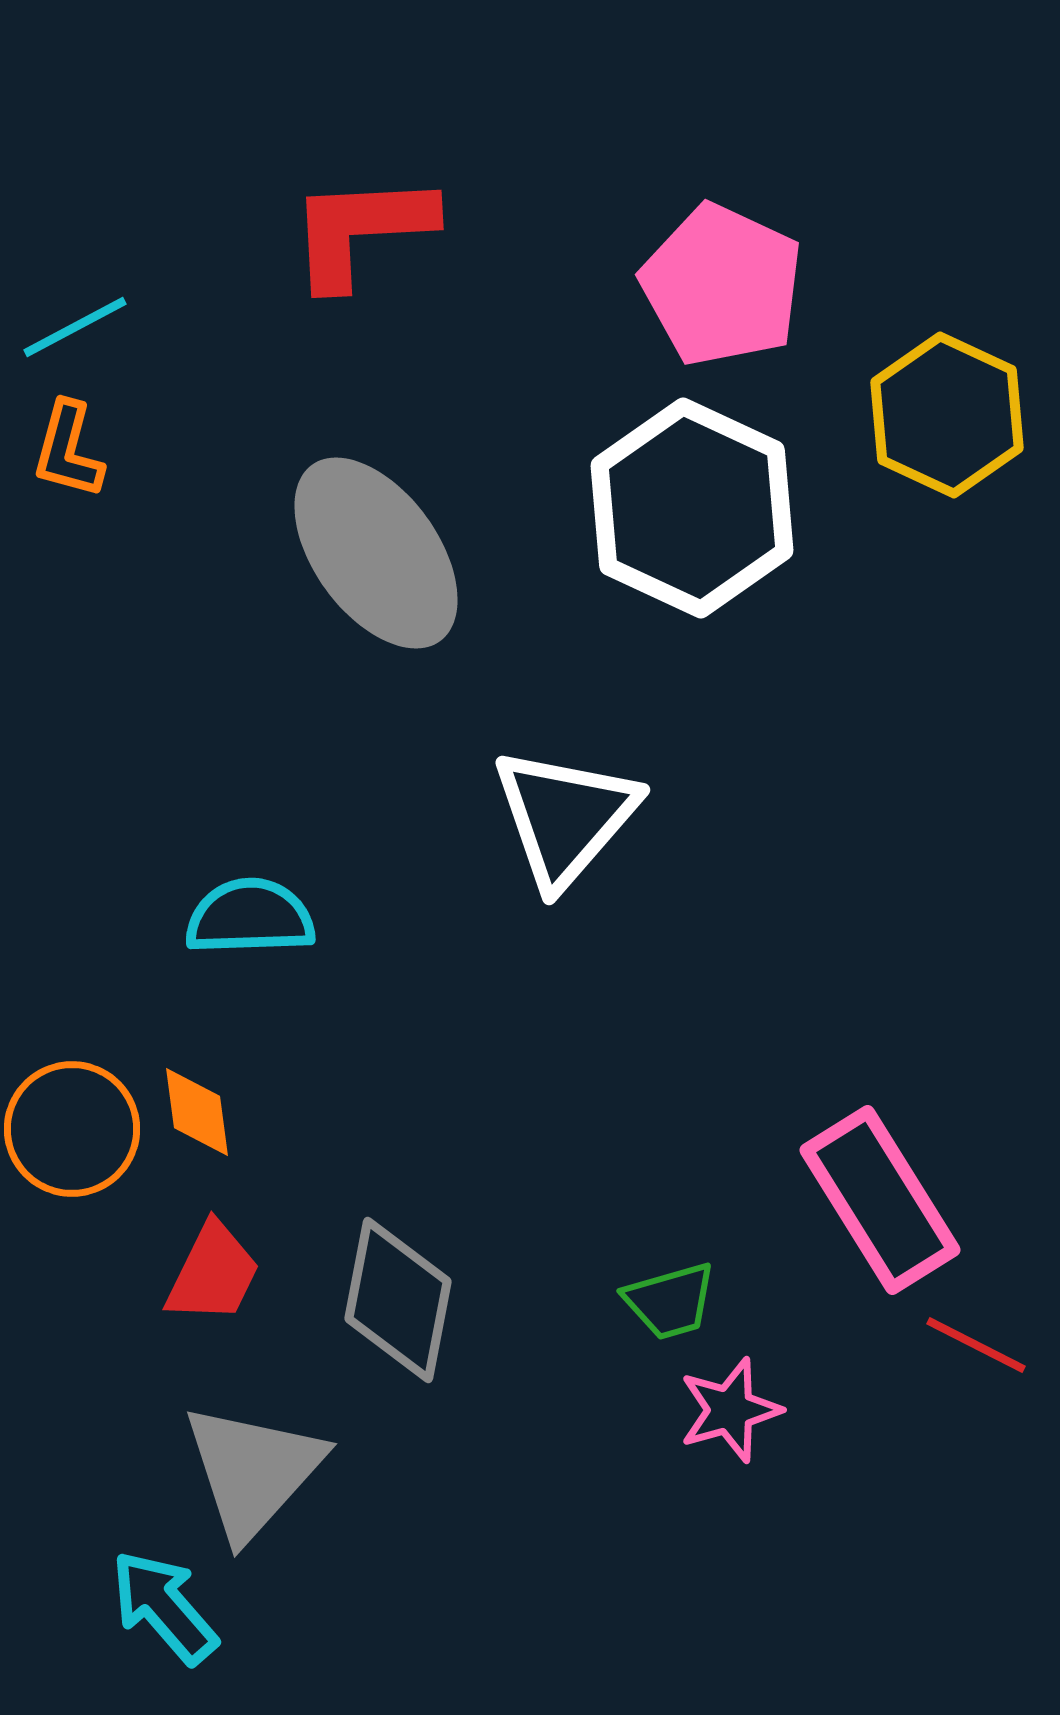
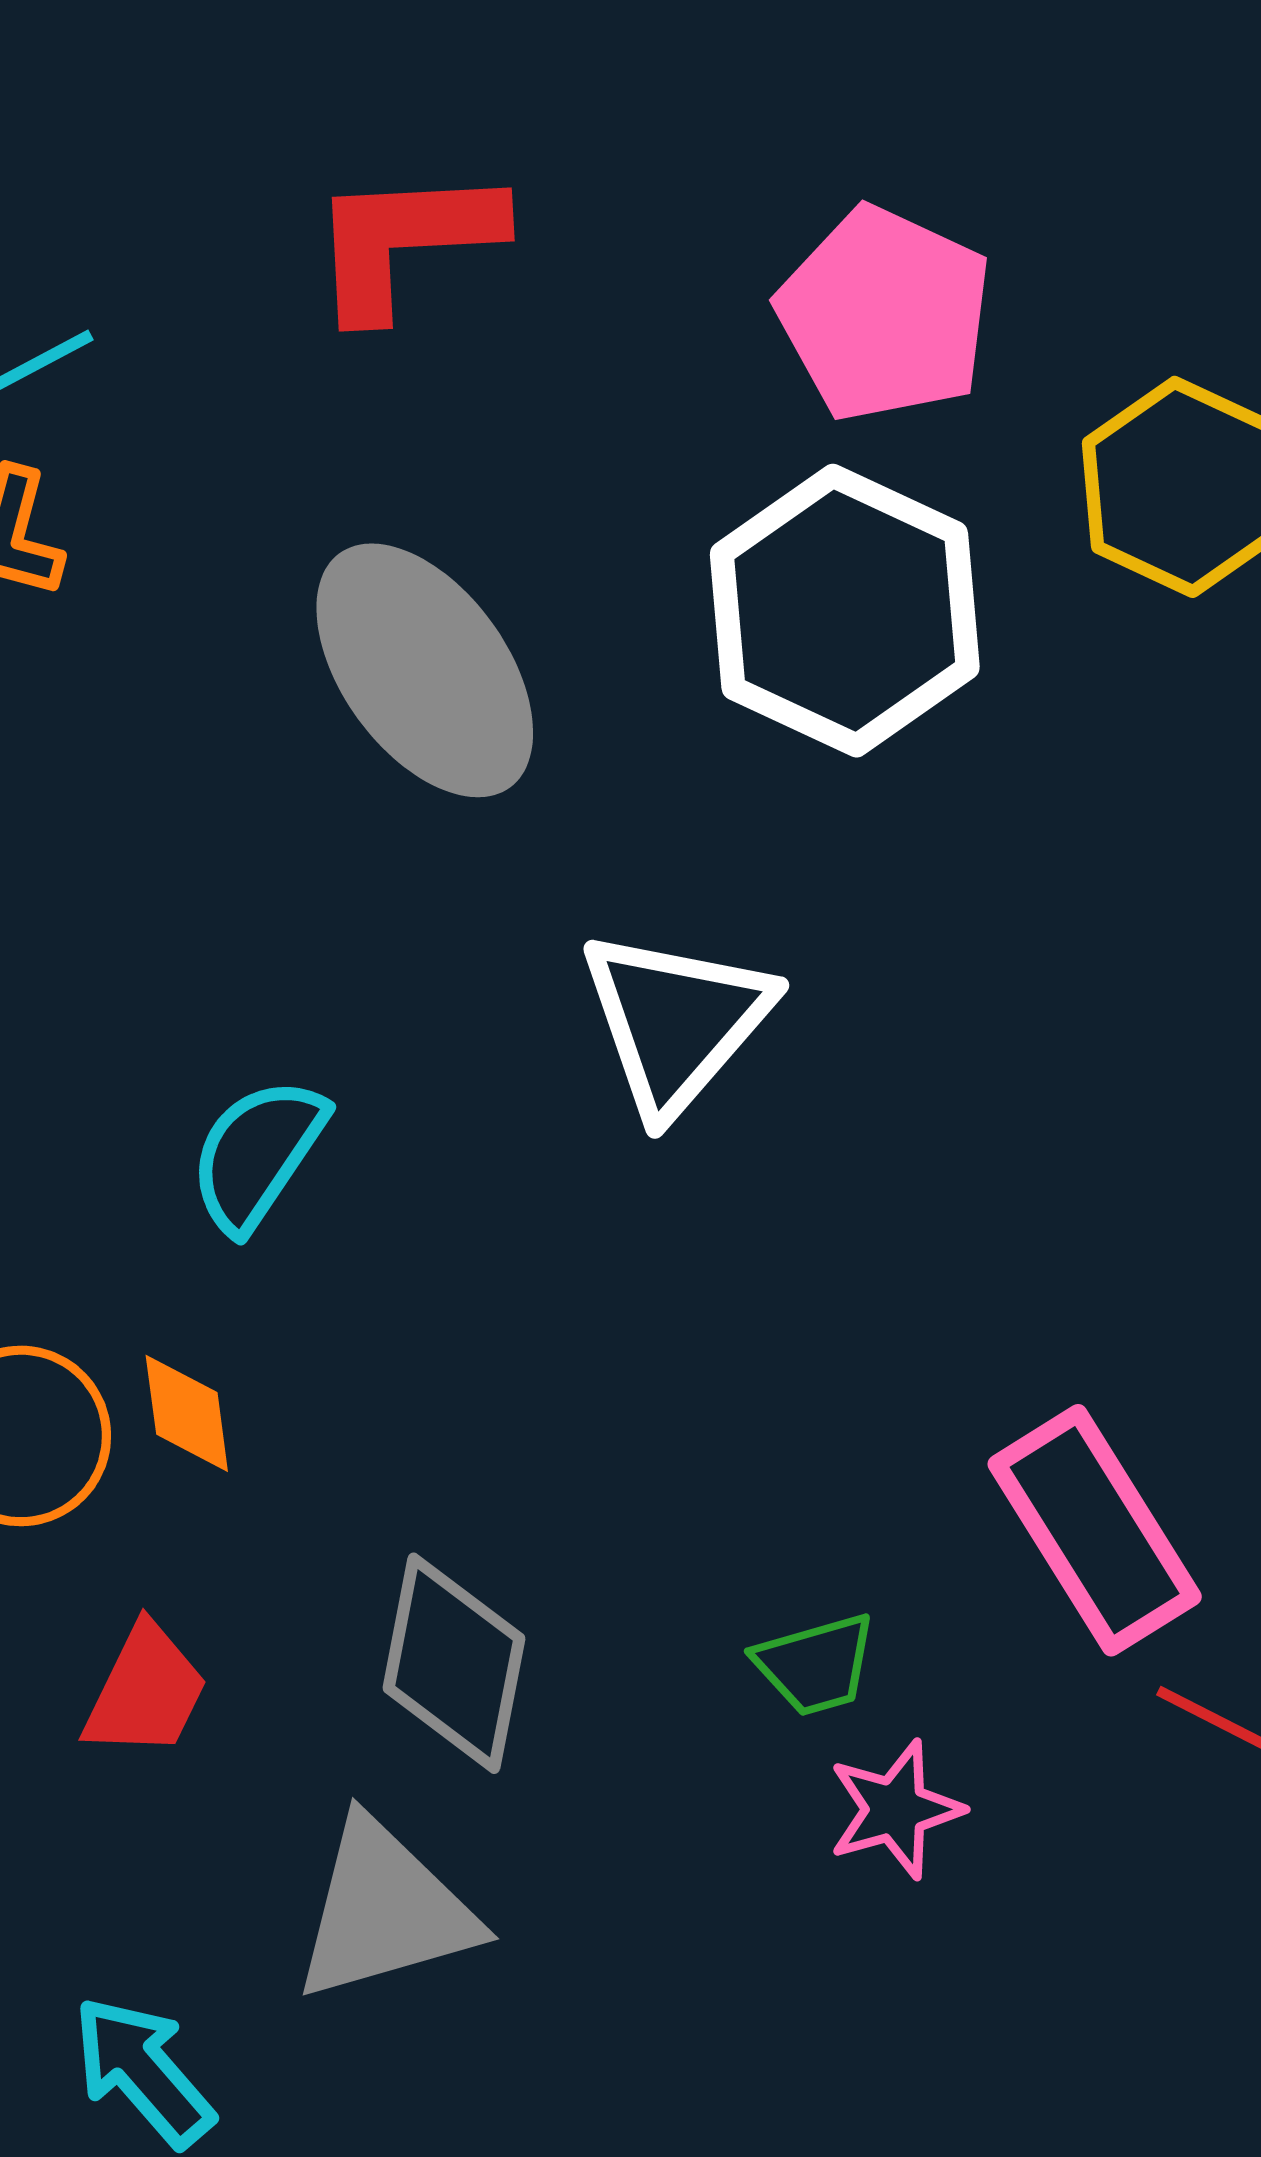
cyan semicircle: (250, 917) -> (257, 1154), turned -54
red trapezoid: (213, 1273) -> (146, 1691), moved
gray triangle: (253, 1471) -> (385, 1910), moved, turned 32

